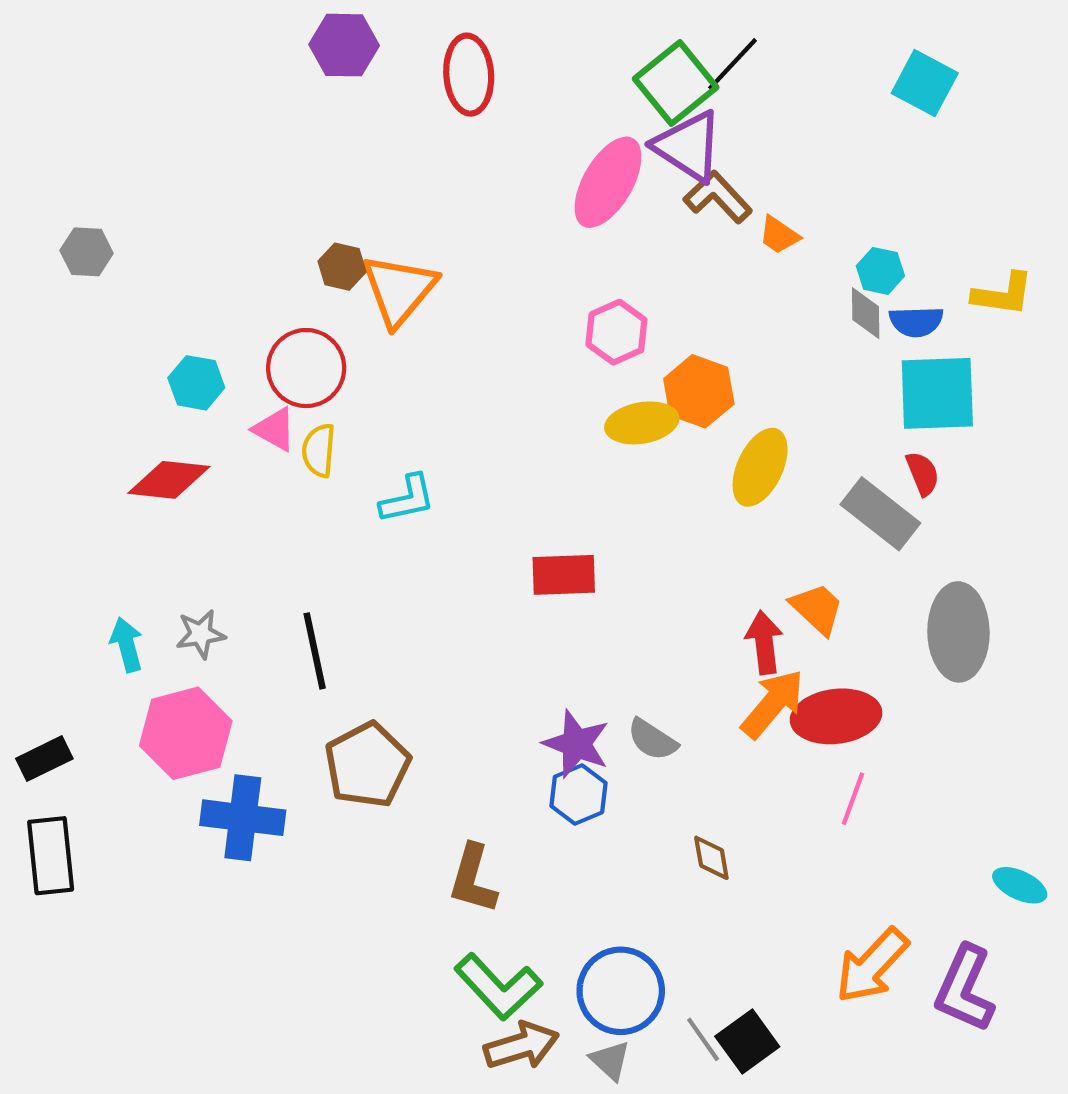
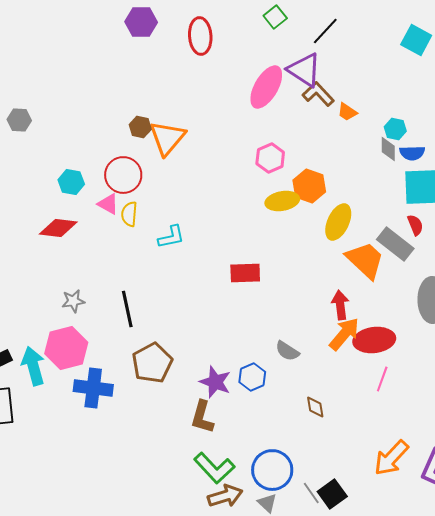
green square: (676, 83) -> (275, 17), moved, size x0.6
orange trapezoid: (817, 609) -> (365, 260), moved, size x1.5
cyan arrow: (127, 645) -> (33, 366), moved, size x1.5
purple star: (576, 744) -> (215, 382), moved

